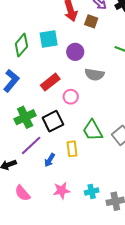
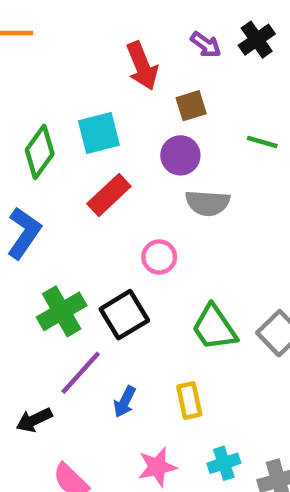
brown square: (91, 21) -> (191, 106), moved, turned -32
purple circle: (75, 52) -> (180, 155), moved
red rectangle: (50, 82) -> (109, 195), moved
yellow rectangle: (72, 149) -> (189, 400), moved

